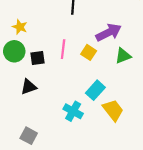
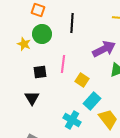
green circle: (14, 51) -> (42, 34), moved
yellow square: (89, 52) -> (82, 80), moved
black triangle: (29, 87) -> (32, 98), turned -42

